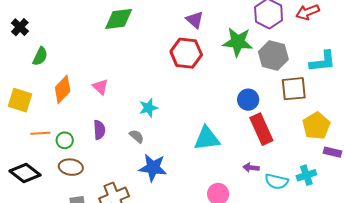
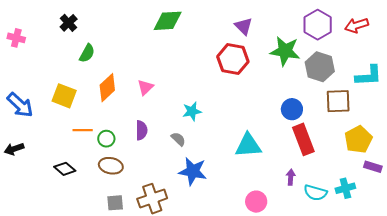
pink triangle: (100, 87) -> (145, 87), turned 30
purple arrow: (251, 168) -> (291, 177), turned 84
black diamond: (25, 173) -> (65, 169), size x0.7

